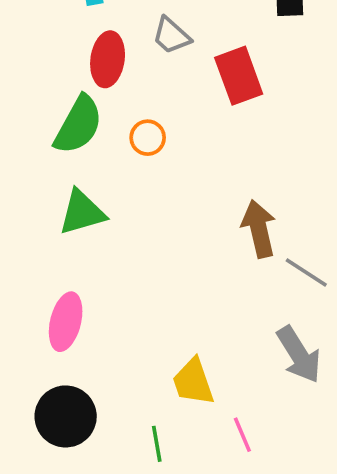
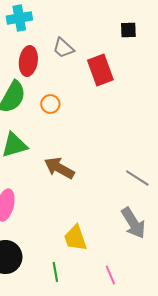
brown arrow: (259, 229) -> (59, 168), moved, turned -48
pink line: (242, 435) -> (110, 275), moved

